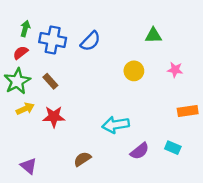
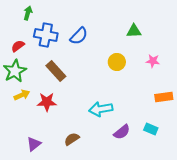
green arrow: (25, 29) -> (28, 13), moved
brown rectangle: (50, 81) -> (56, 71), moved, size x1.5
purple triangle: (29, 166) -> (34, 144), moved, turned 42

